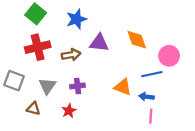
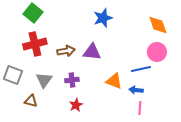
blue star: (76, 19) -> (103, 18), moved
orange diamond: (137, 40) -> (158, 25), moved
purple triangle: (99, 43) -> (92, 52), moved
red star: (69, 111) -> (76, 105), moved

